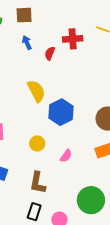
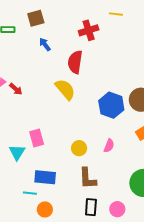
red semicircle: (50, 53) -> (75, 62), moved, size x1.6
blue hexagon: (61, 112) -> (111, 105), moved
yellow circle: (37, 143) -> (79, 148), moved

